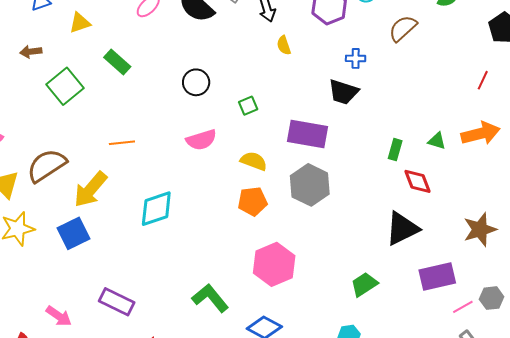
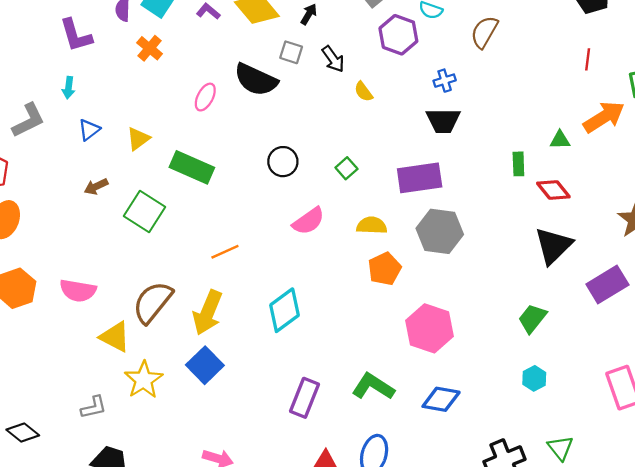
green rectangle: (117, 62) -> (192, 167), size x1.4
purple rectangle: (117, 302) -> (305, 398), moved, turned -76

